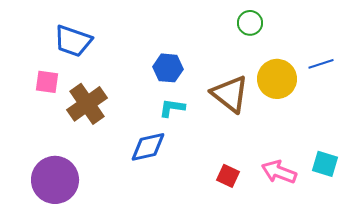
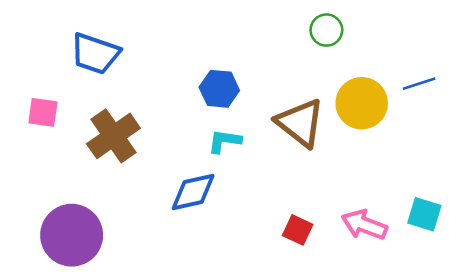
pink square: (47, 82) -> (43, 112), moved

